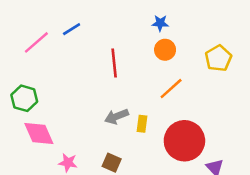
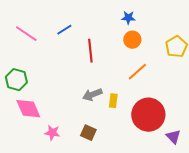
blue line: (72, 29) -> (64, 30), moved
pink line: (36, 42) -> (26, 34), turned 75

